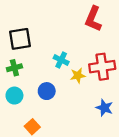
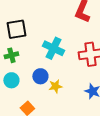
cyan cross: (61, 60) -> (53, 48), size x1.5
yellow star: (78, 76) -> (55, 86), moved

